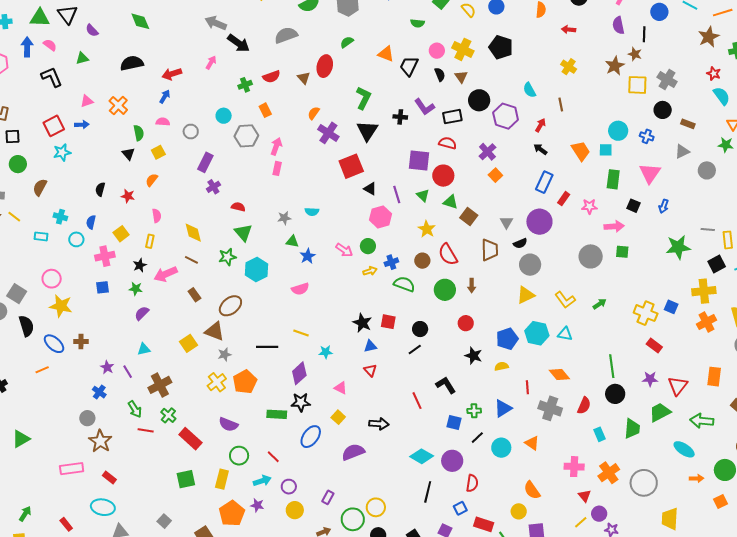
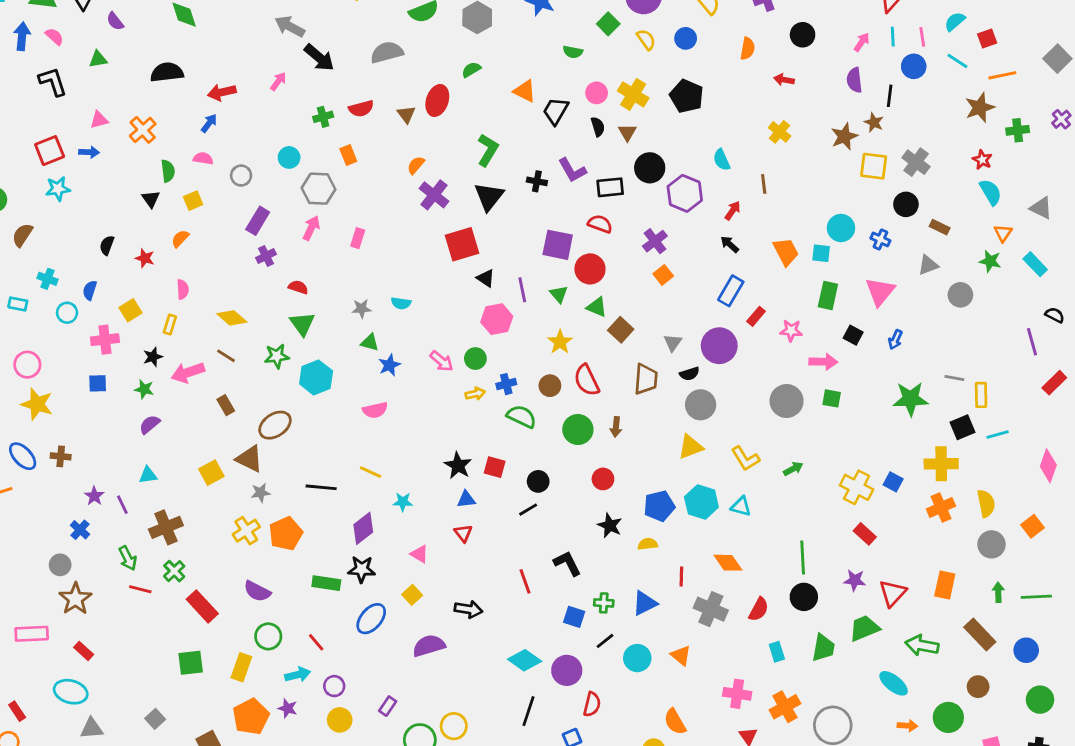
pink arrow: (276, 146) -> (311, 228), moved
yellow diamond: (193, 233) -> (232, 318), turned -40

